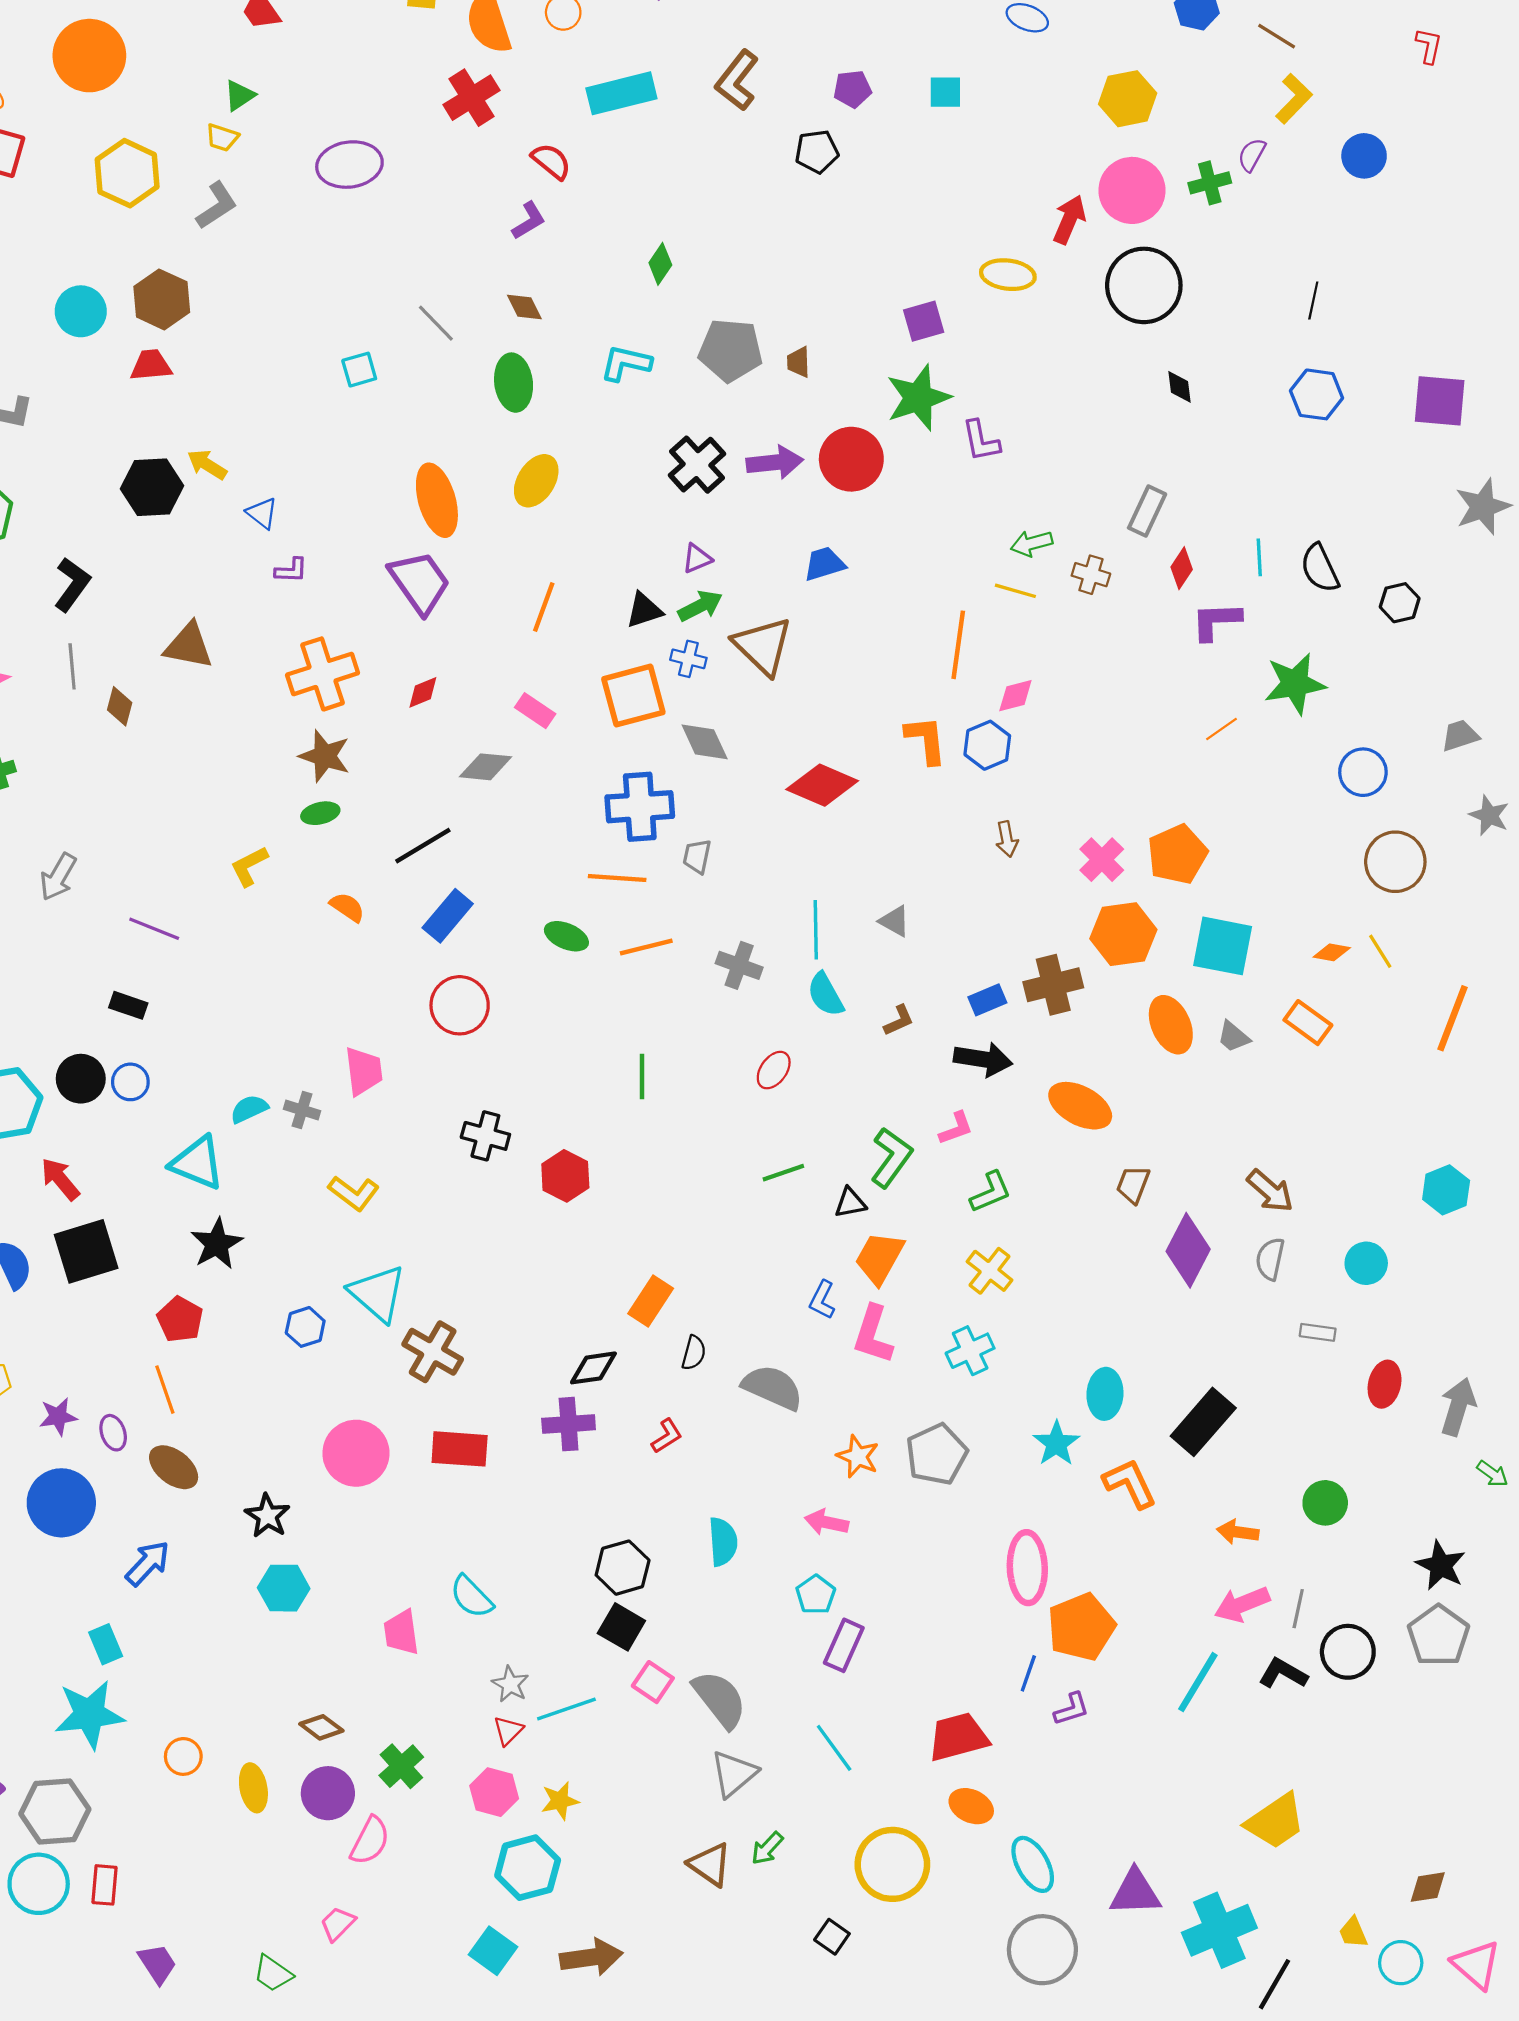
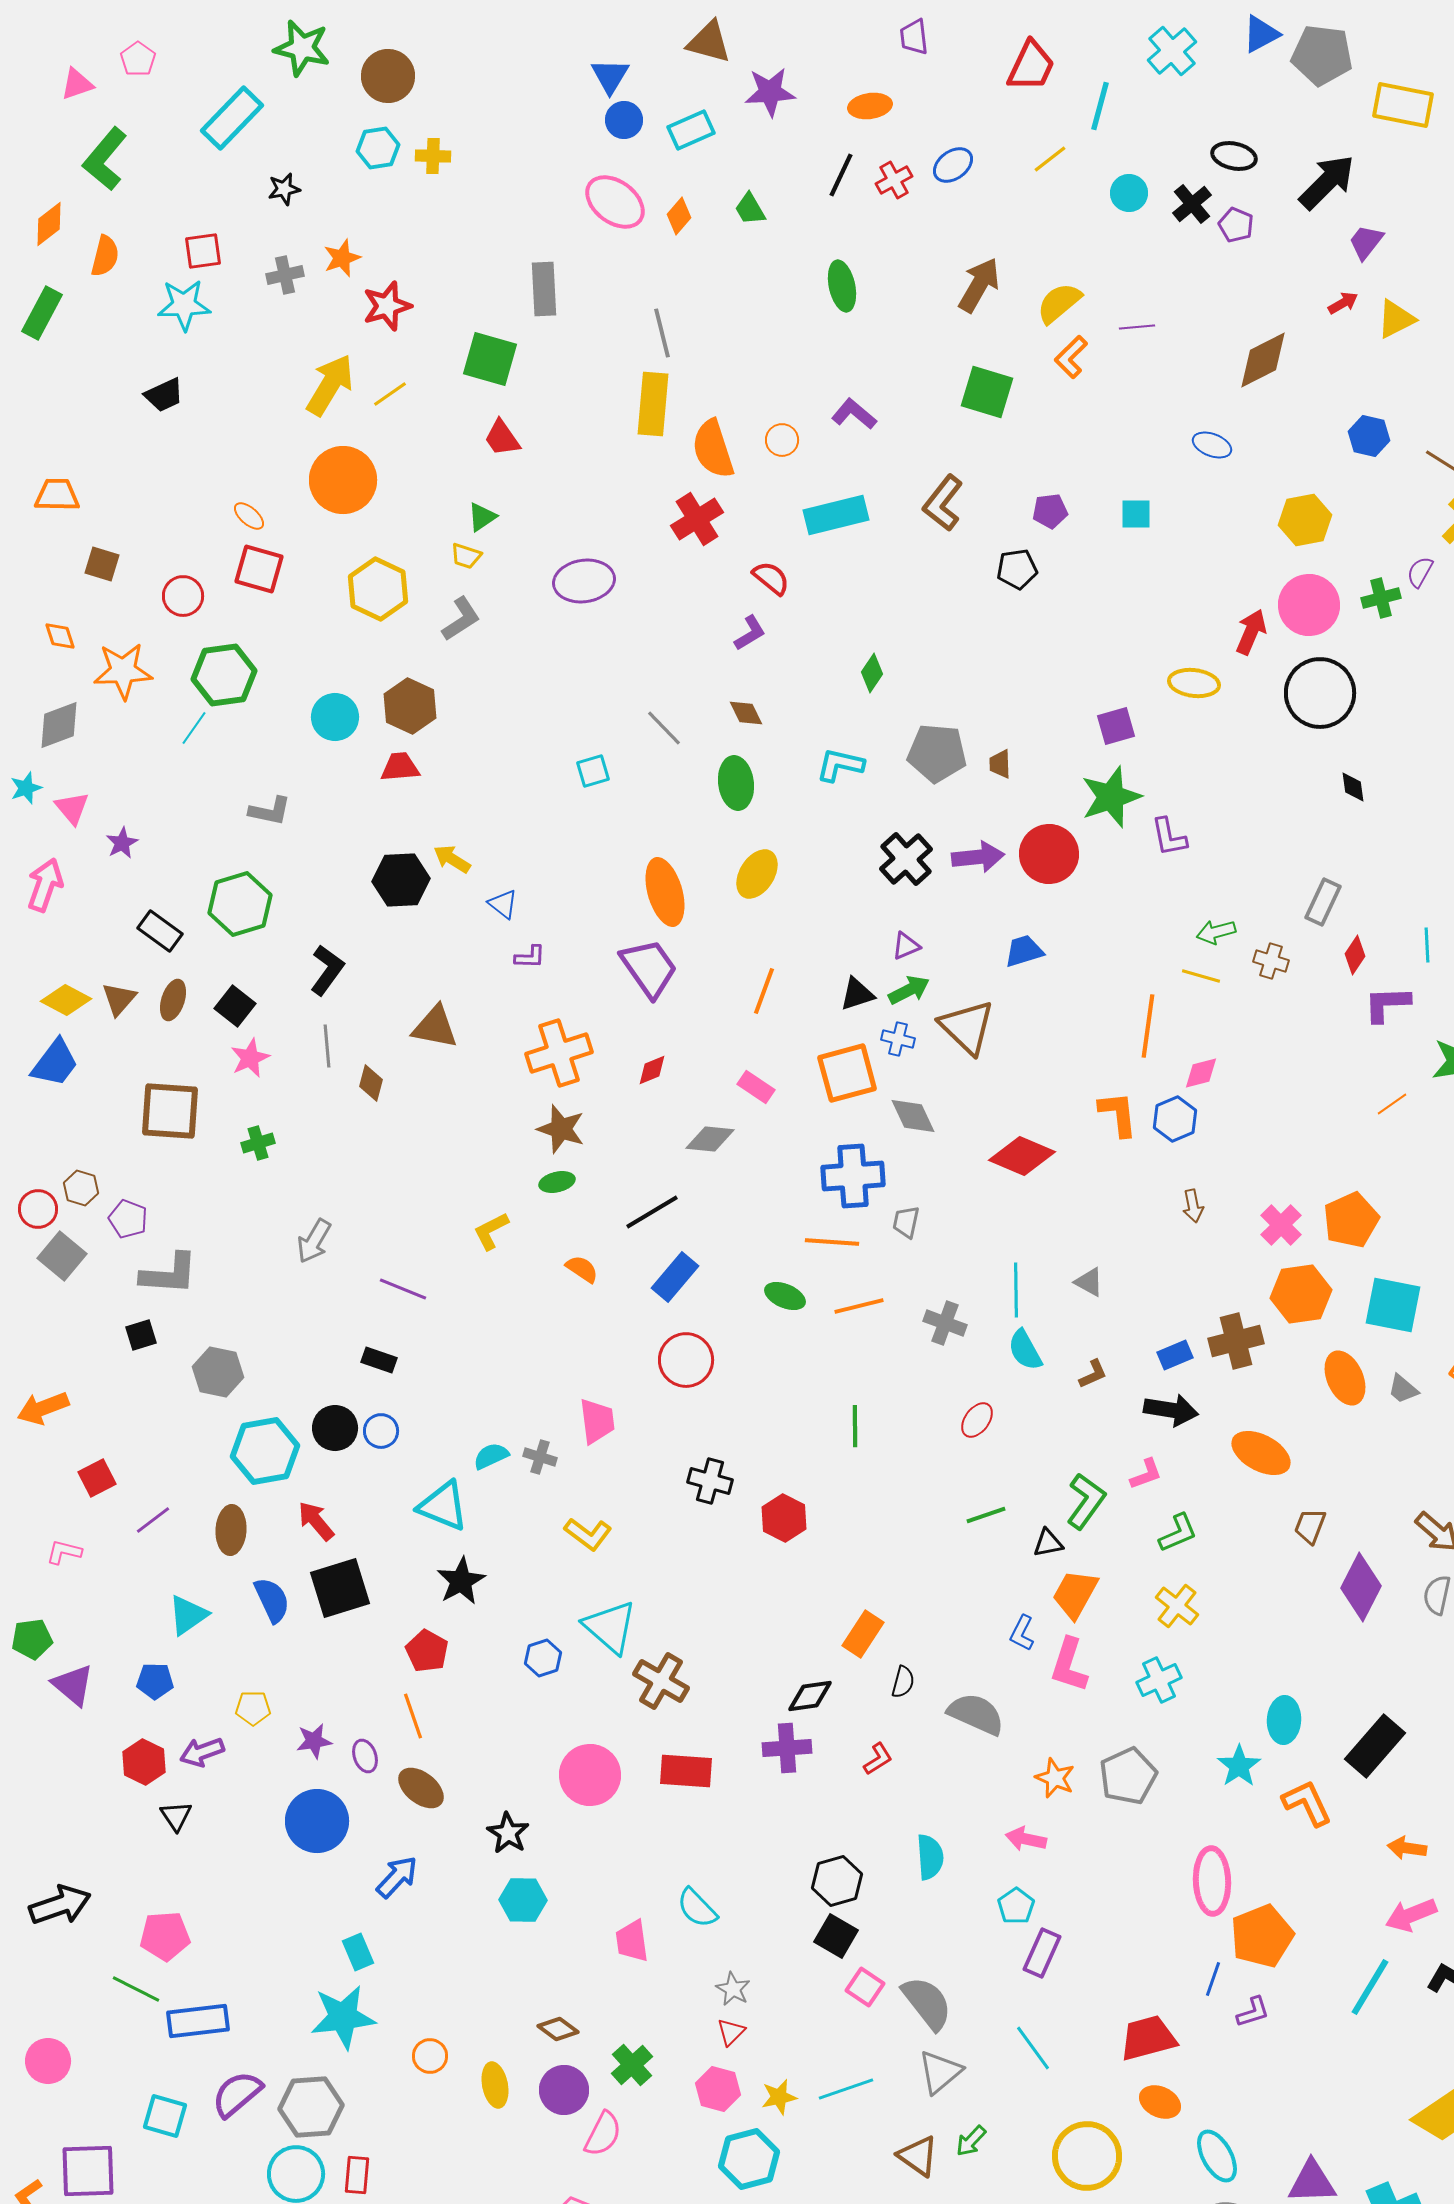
cyan line: (566, 1709) -> (846, 2089), moved

